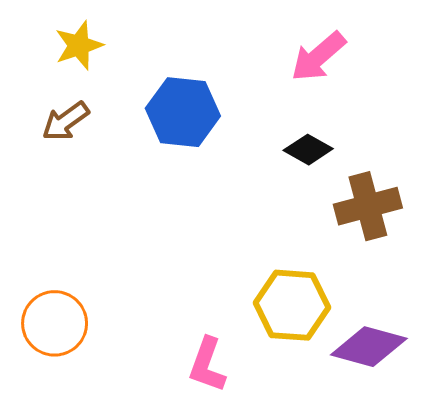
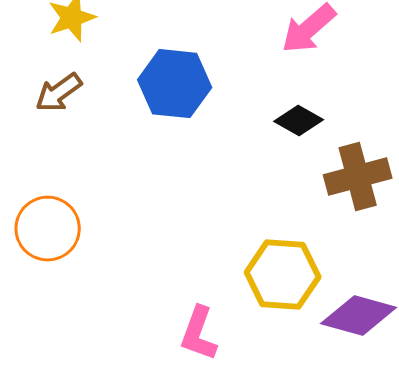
orange circle: (55, 323) -> (48, 229), moved

